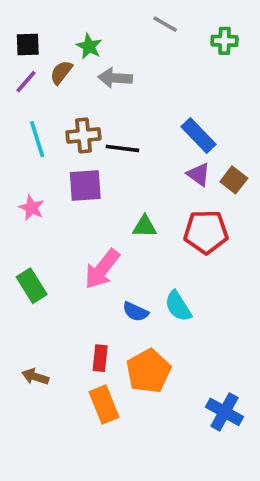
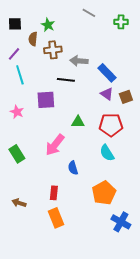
brown semicircle: (61, 72) -> (33, 39), turned -32
gray arrow: (115, 78) -> (79, 61), moved
purple line: (26, 82) -> (14, 54), moved
brown cross: (83, 135) -> (53, 50), moved
brown square: (234, 180) -> (126, 97), turned 32
cyan semicircle: (178, 306) -> (107, 153), moved
blue semicircle: (135, 312) -> (73, 168), turned 48
orange pentagon: (148, 371) -> (104, 193), moved

